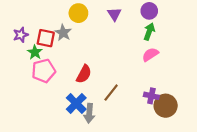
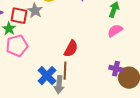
red semicircle: (84, 74) -> (71, 49), moved
brown line: (111, 93) -> (65, 71), moved, turned -36

